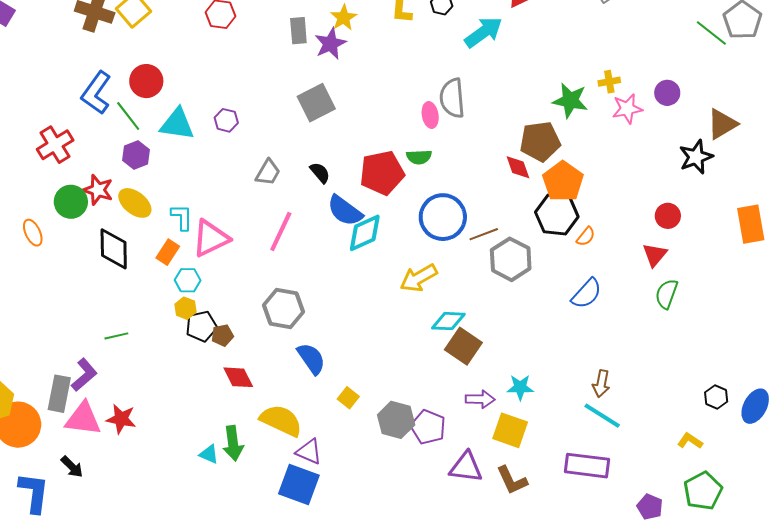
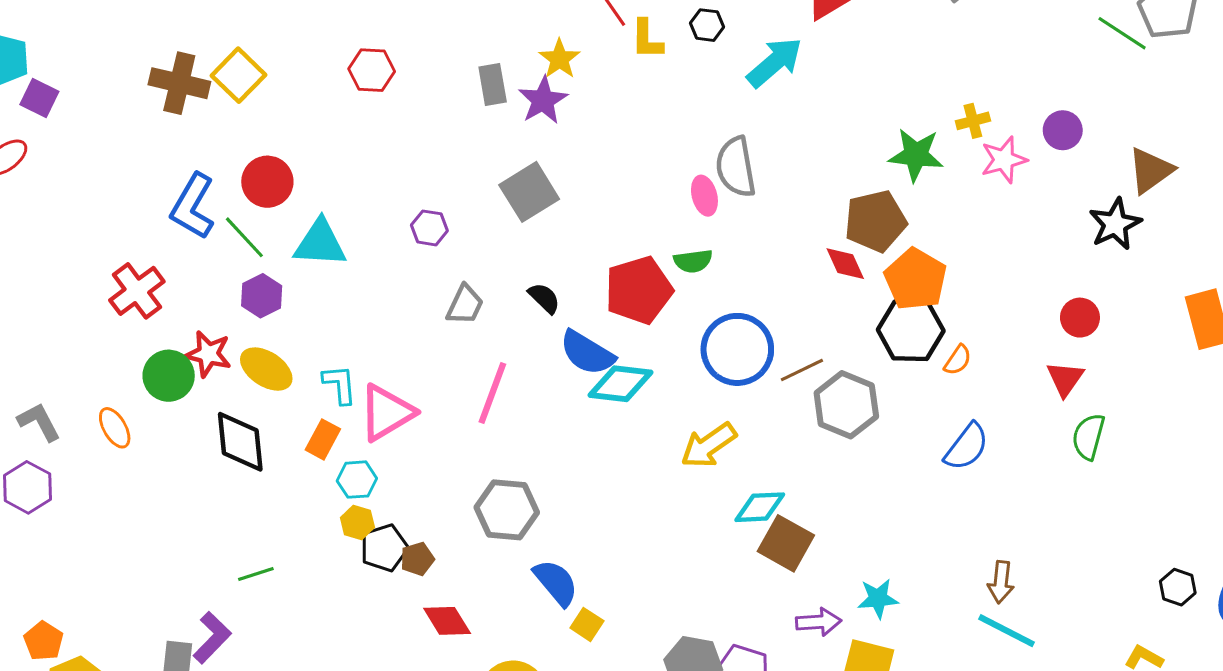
purple hexagon: (226, 120) -> (429, 228), moved
cyan diamond: (365, 233) -> (620, 384), turned 36
yellow square: (348, 398) -> (587, 624), moved

